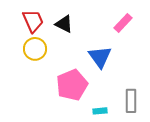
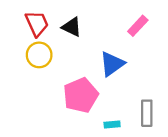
blue triangle: (100, 57) -> (112, 64), turned 30

